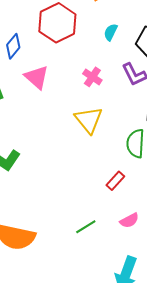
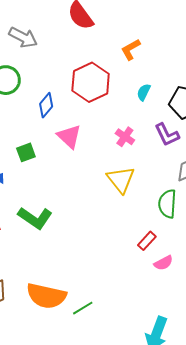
pink semicircle: (129, 220) -> (163, 263), moved
green line: (86, 227) -> (83, 308), moved

